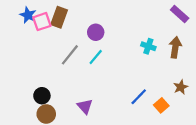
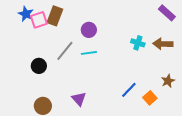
brown arrow: (175, 47) -> (163, 44), turned -96
cyan line: (96, 57) -> (89, 53), turned 42
black circle: (42, 96) -> (39, 66), moved

